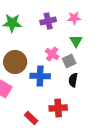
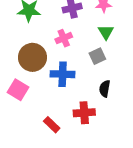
pink cross: (52, 54) -> (64, 38), moved, turned 32
black semicircle: (73, 80) -> (105, 89), moved

